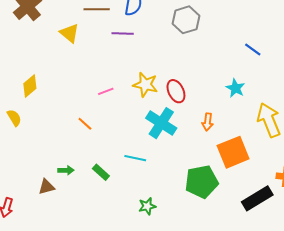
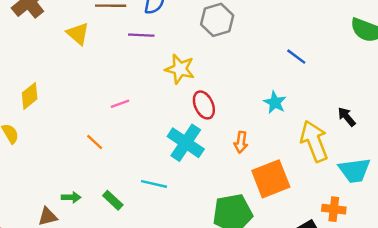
yellow star: (145, 85) -> (180, 69), moved

